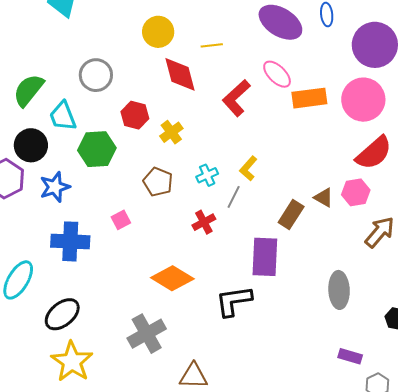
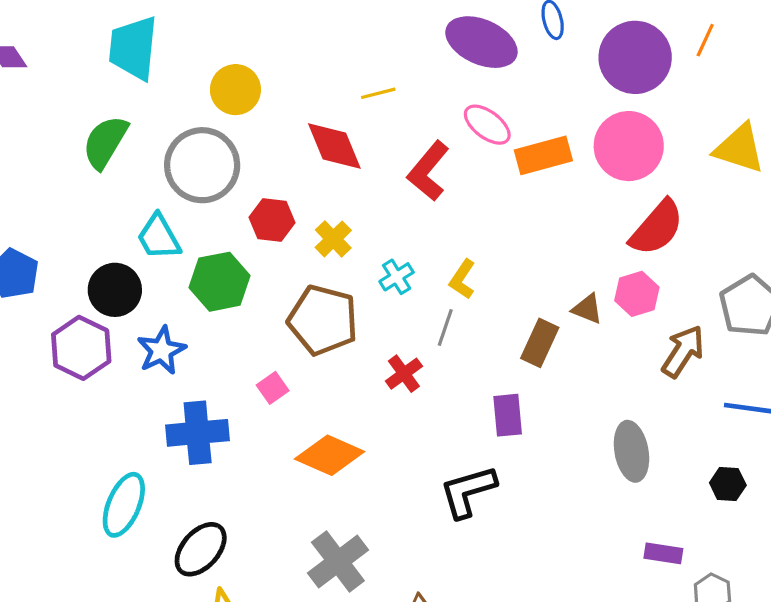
yellow circle: (158, 32) -> (235, 90), moved
gray circle: (96, 75) -> (202, 165), size x1.4
green semicircle: (28, 90) -> (105, 142), moved
cyan cross: (207, 175) -> (397, 277), moved
brown pentagon: (158, 182) -> (323, 320), size x1.5
purple rectangle: (265, 257) -> (508, 415), size x0.7
orange diamond: (172, 278) -> (330, 455), moved

